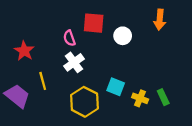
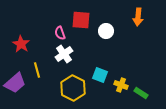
purple trapezoid: (17, 96) -> (15, 83), turned 100
green rectangle: (163, 97) -> (141, 93), moved, turned -32

